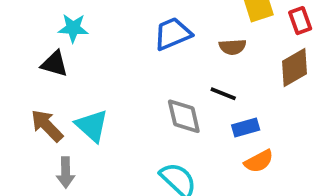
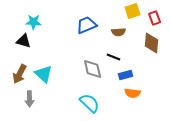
brown diamond: (294, 67) -> (152, 43), turned -55
brown arrow: (47, 126) -> (20, 74), turned -108
orange semicircle: (259, 161) -> (133, 93), turned 35

